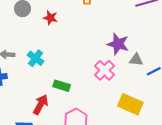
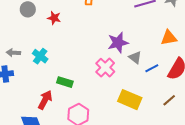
purple star: (118, 44) -> (118, 43), turned -30
gray triangle: (136, 60) -> (135, 57), turned 32

